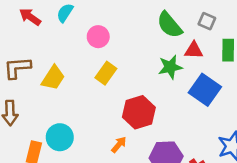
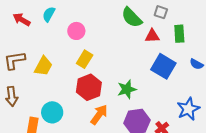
green star: (170, 67) -> (127, 89), moved
red hexagon: (139, 112) -> (89, 87), moved
orange arrow: (119, 145) -> (99, 115), size x1.5

